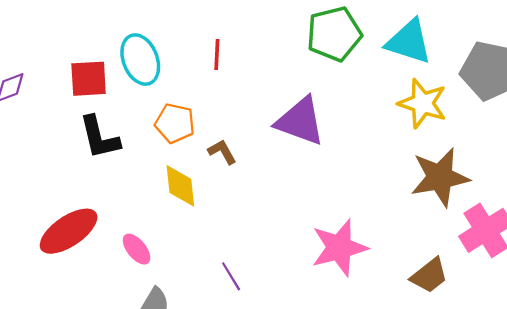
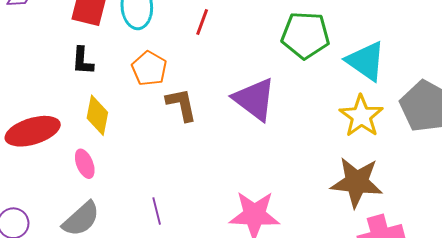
black L-shape: (99, 137) -> (83, 61), size x0.7
brown L-shape: (222, 152) -> (181, 105), size x1.4
yellow diamond: (180, 186) -> (97, 115), moved

